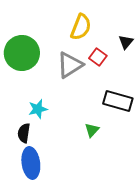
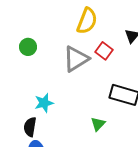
green circle: (22, 53) -> (28, 47), size x0.5

